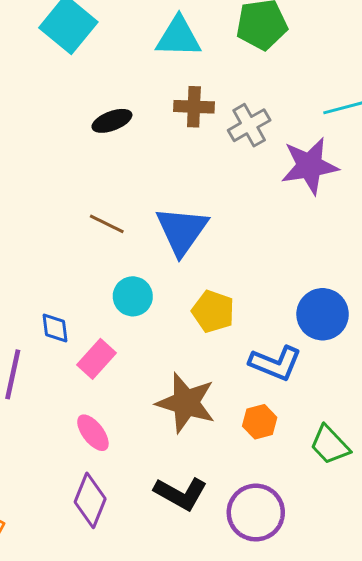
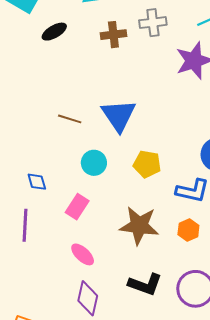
black ellipse: (112, 121) -> (54, 32), moved
gray cross: (249, 125) -> (153, 23), moved, turned 32
blue diamond: (55, 328) -> (37, 182), moved

